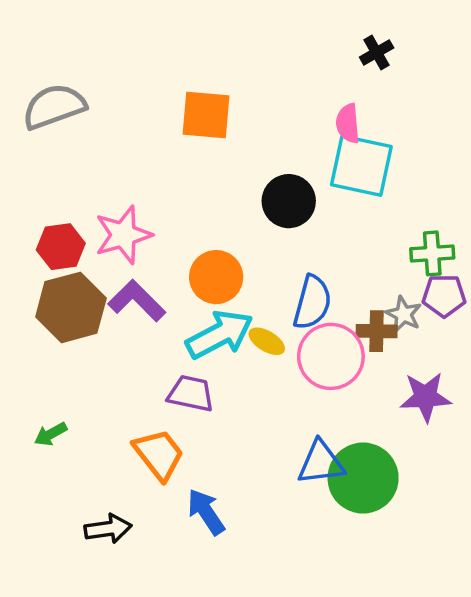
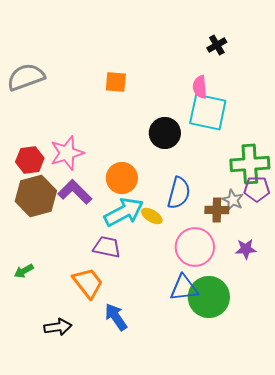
orange square: (206, 115) -> (116, 82), size x0.7
green cross: (432, 253) -> (250, 164), size x1.5
pink circle: (331, 356) -> (195, 247), moved
purple star: (426, 397) -> (246, 249), size x0.7

